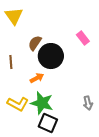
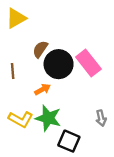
yellow triangle: (14, 16) -> (16, 18), turned 36
pink rectangle: (83, 38) -> (88, 63), moved, size x1.6
black square: (48, 123) -> (69, 141), moved

